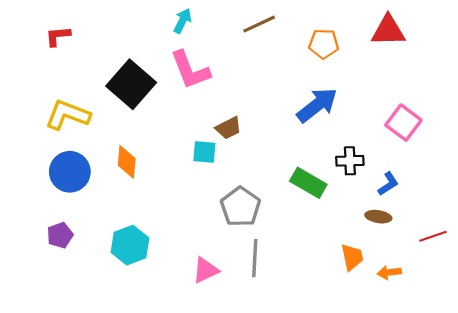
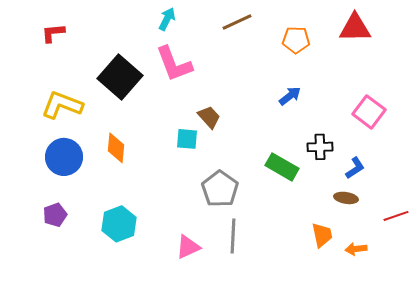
blue arrow: (317, 105) -> (290, 96), size x0.6
brown trapezoid: (228, 128) -> (209, 117), turned -105

